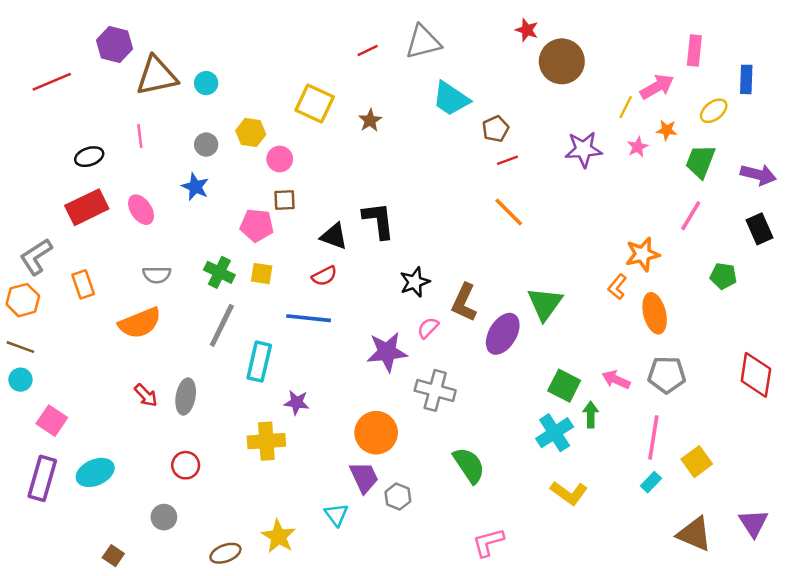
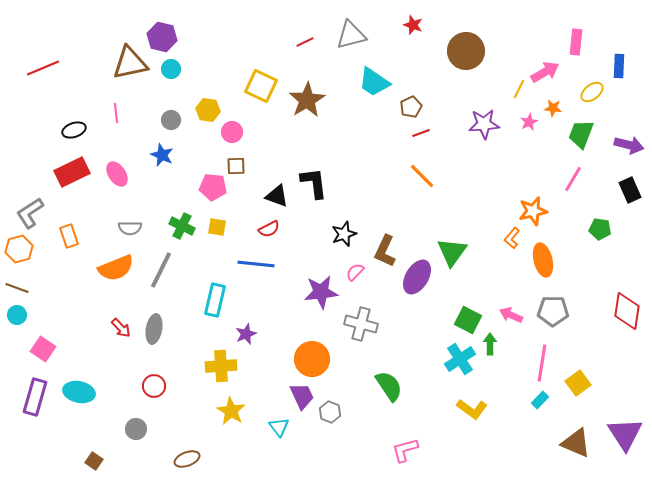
red star: (527, 30) -> (413, 25), moved
purple hexagon: (115, 44) -> (162, 37), moved
brown star: (370, 120) -> (307, 100), size x1.8
gray line: (222, 325) -> (161, 270), moved
purple star: (297, 403) -> (246, 334), turned -30
cyan ellipse: (95, 472) -> (79, 392), turned 36
purple triangle: (753, 523) -> (625, 434), size x1.4
yellow star: (278, 536) -> (231, 411), moved

